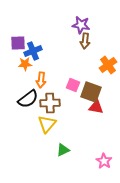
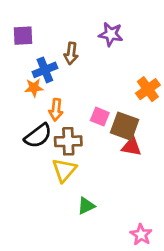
brown arrow: (85, 41) -> (71, 53), moved
purple square: (18, 43) -> (23, 36), moved
pink star: (104, 161) -> (141, 235), moved

